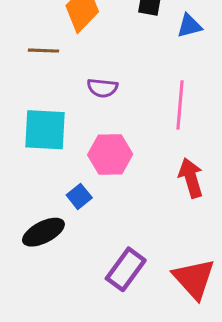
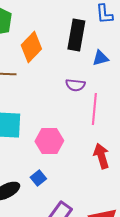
purple semicircle: (102, 88) -> (75, 85), moved
blue square: (79, 196) -> (38, 178), moved

